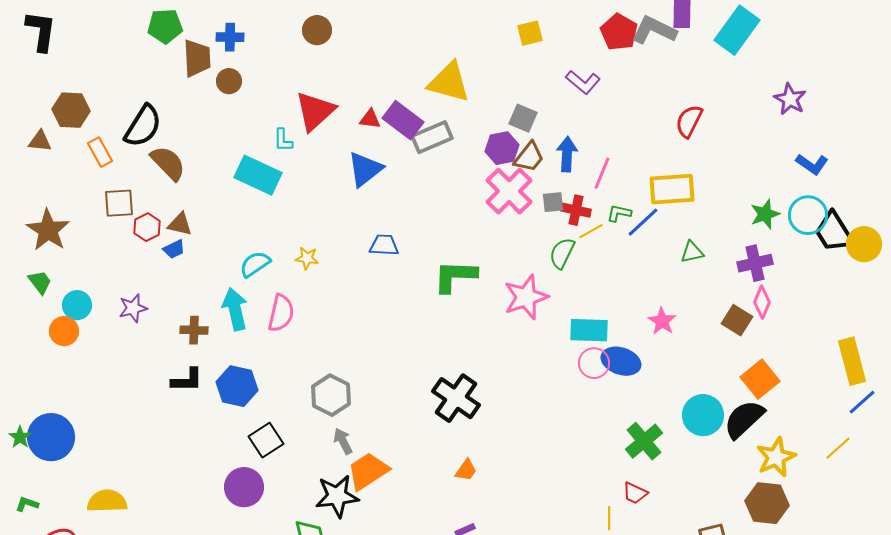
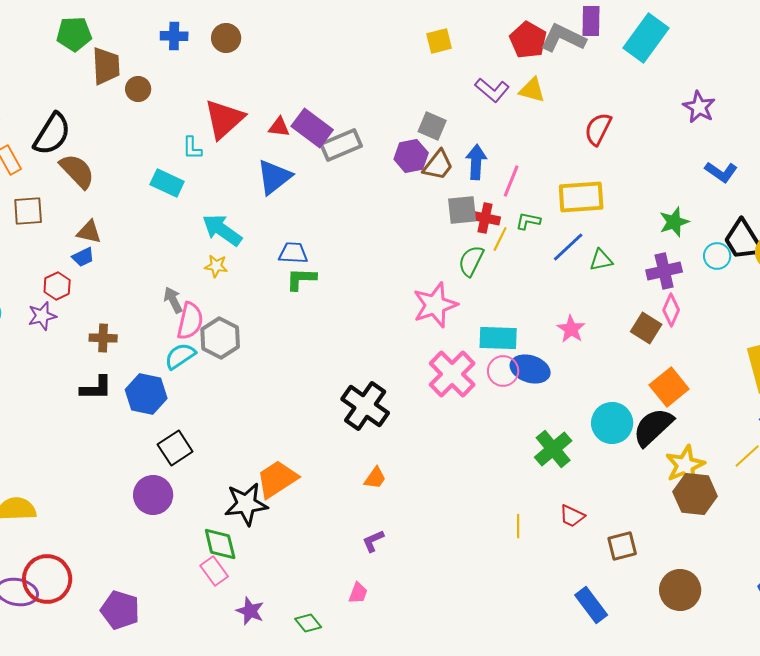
blue cross: (230, 37) -> (174, 36), moved
yellow triangle: (449, 82) -> (532, 90), moved, size x0.6
cyan rectangle: (258, 175) -> (167, 183), size x0.7
pink cross: (509, 191) -> (452, 374), moved
gray square: (553, 202) -> (462, 210), size x1.4
cyan circle: (808, 215) -> (717, 256), moved, size x0.7
blue line: (643, 222) -> (568, 247), moved
red hexagon: (147, 227) -> (57, 286), moved
yellow line: (591, 231) -> (500, 239), turned -35
cyan semicircle: (255, 264) -> (180, 356), moved
green L-shape: (455, 276) -> (301, 279), moved, size x0.7
cyan arrow: (235, 309) -> (222, 230), moved, turned -42
gray hexagon: (331, 395) -> (220, 338), moved
gray arrow: (343, 441) -> (173, 300), moved
red trapezoid: (635, 493) -> (572, 516), moved
brown hexagon: (767, 503) -> (695, 494), moved

